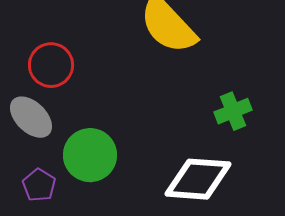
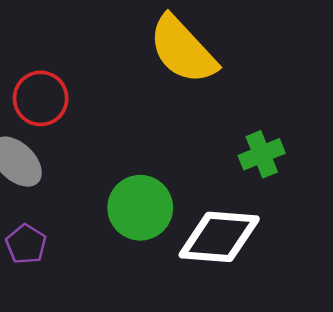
green circle: (90, 155) -> (140, 208), moved

